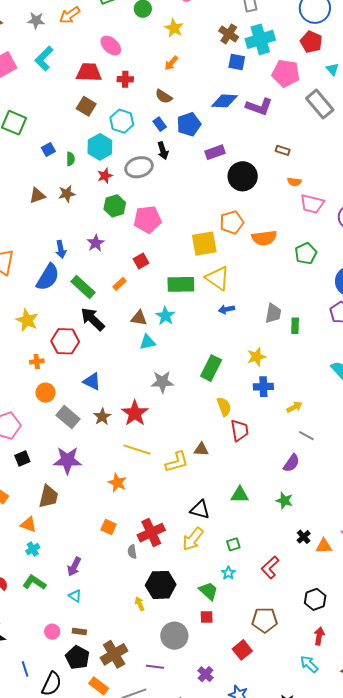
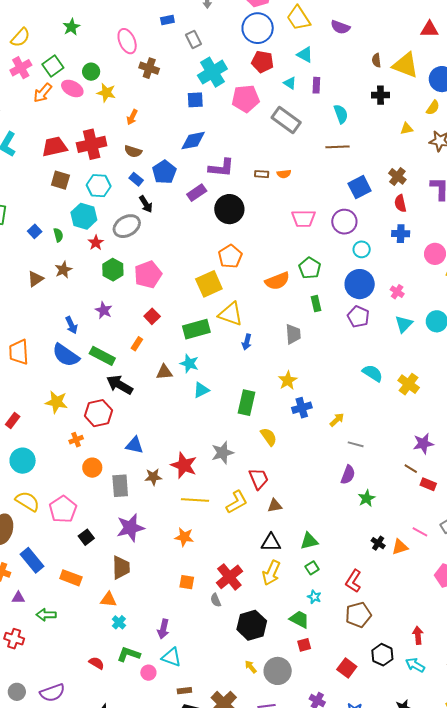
orange arrow: (70, 15) -> (43, 93), moved
yellow star: (174, 28) -> (106, 93), moved
brown cross: (229, 34) -> (149, 68), moved
pink ellipse: (111, 46) -> (72, 88), moved
red cross: (125, 79) -> (92, 144), size x1.8
purple L-shape: (259, 107) -> (221, 168), moved
orange semicircle: (294, 182) -> (284, 174), moved
orange semicircle: (264, 238) -> (277, 281), moved
blue semicircle: (48, 277) -> (66, 355), turned 108
blue arrow: (226, 309) -> (247, 342), turned -49
green rectangle: (295, 326) -> (316, 304), moved
cyan triangle: (147, 342) -> (201, 390), moved
gray star: (162, 382) -> (222, 453), moved
gray rectangle: (68, 417) -> (120, 486), turned 60
brown star: (102, 417) -> (153, 477), turned -30
red trapezoid: (240, 430) -> (259, 479), moved
brown triangle: (201, 449) -> (275, 506), moved
green triangle: (240, 495) -> (309, 541), moved
green star: (284, 501) -> (367, 498), moved, turned -30
cyan triangle: (75, 596) -> (171, 657), size x1.5
black hexagon: (315, 599) -> (382, 655), moved
yellow arrow: (140, 604) -> (251, 667), moved
brown pentagon: (265, 620) -> (358, 615), moved
pink circle: (52, 632) -> (148, 673), moved

